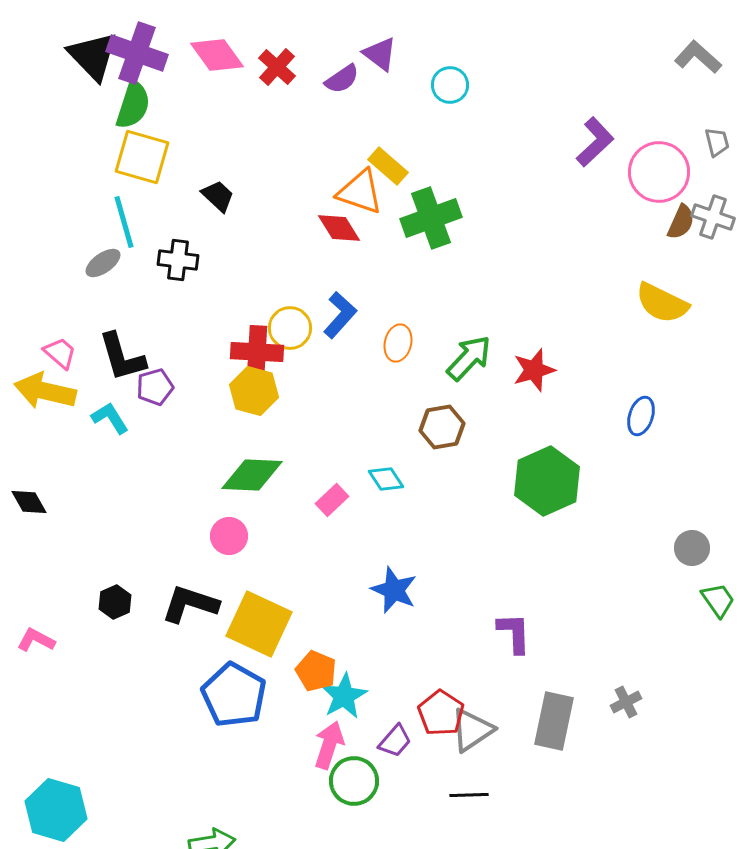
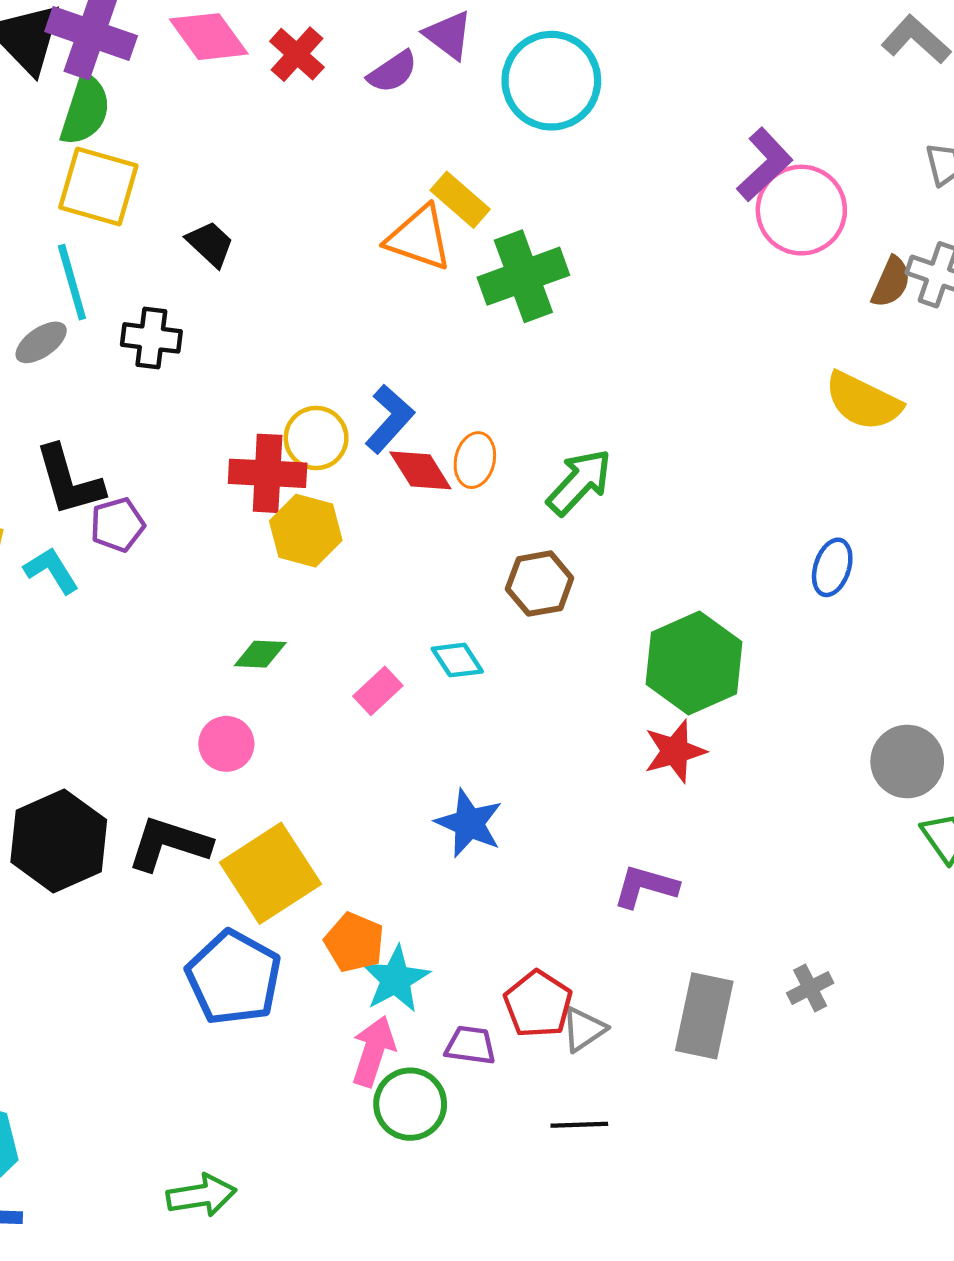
cyan circle: (450, 85) -> (551, 81), size x1.8
pink circle: (659, 172) -> (801, 210), moved
red diamond: (339, 228) -> (420, 470), moved
red star: (534, 370) -> (675, 751), moved
yellow hexagon: (254, 391) -> (306, 531), moved
green diamond: (252, 475) -> (260, 654), size x0.6
gray circle: (692, 548) -> (907, 761), size x1.4
black hexagon: (115, 602) -> (59, 841), size x2.0
yellow square: (259, 624) -> (270, 873), turned 32
purple L-shape: (514, 633) -> (645, 886), turned -72
gray triangle: (472, 730) -> (584, 1029), size x0.7
purple trapezoid: (395, 741) -> (470, 1045), turned -123

